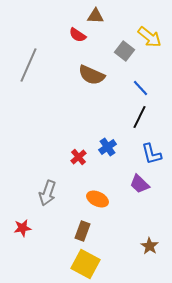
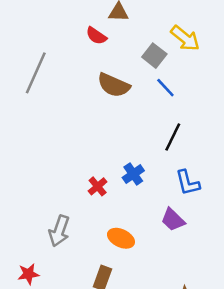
blue line: (141, 88) -> (165, 88), moved

